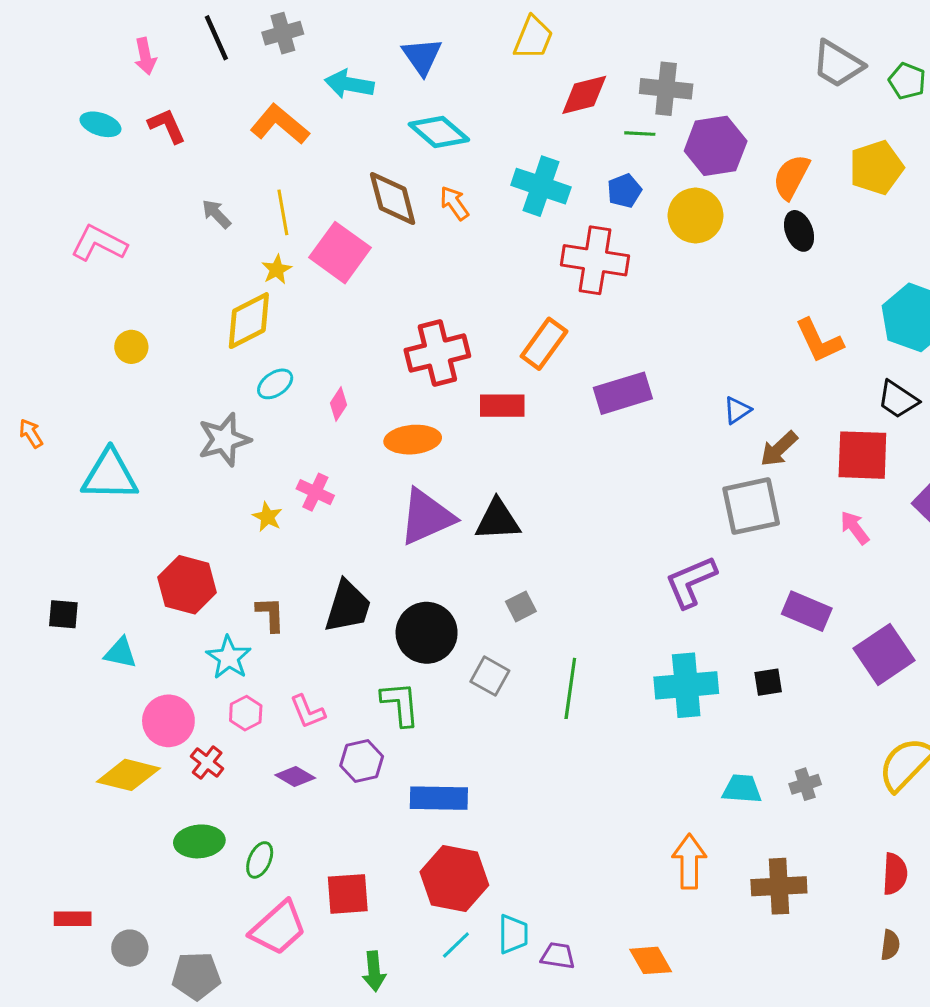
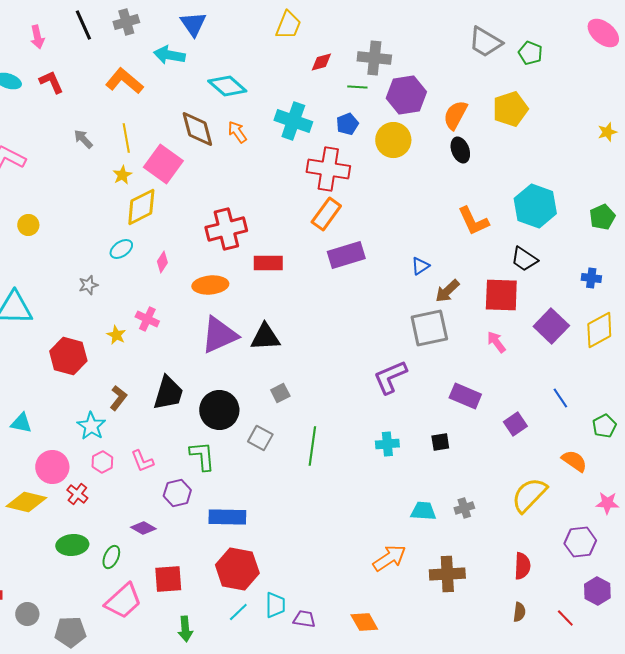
blue triangle: (422, 56) -> (193, 24), moved
red diamond: (584, 95) -> (321, 62), size x0.7
yellow diamond: (249, 321) -> (141, 207), moved
orange rectangle: (544, 344) -> (326, 214), moved
gray star: (224, 440) -> (88, 285), size x0.6
red hexagon: (187, 585) -> (68, 356), moved
brown L-shape: (270, 614) -> (118, 398), turned 40
purple square: (884, 654) -> (515, 424), size x0.6
cyan cross: (686, 685) -> (387, 444), size x0.6
purple diamond: (295, 776) -> (143, 528), moved
orange arrow: (689, 861) -> (389, 558), turned 56

